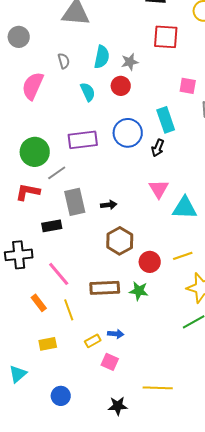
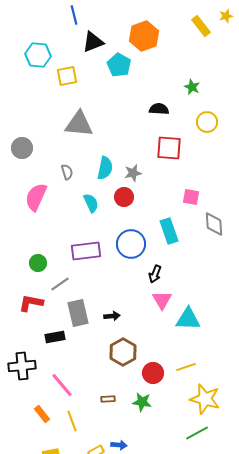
black arrow: (158, 148) -> (155, 274), moved
green circle: (35, 152) -> (38, 263), size x0.6
brown rectangle: (105, 288) -> (108, 399), size x0.5

